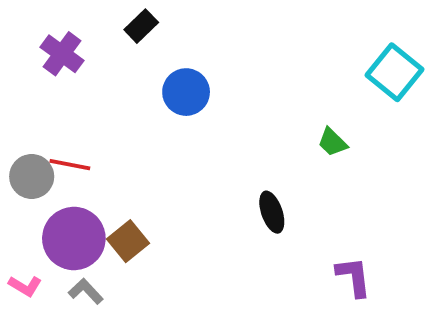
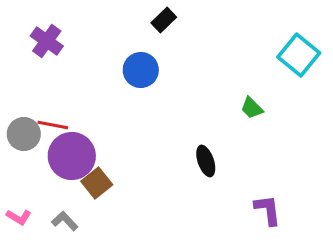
black rectangle: (141, 26) -> (164, 20), moved
purple circle: (74, 238) -> (72, 156), moved

